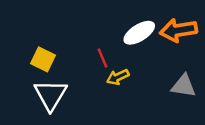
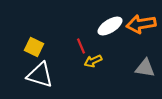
white triangle: (51, 95) -> (40, 75), turned -44

